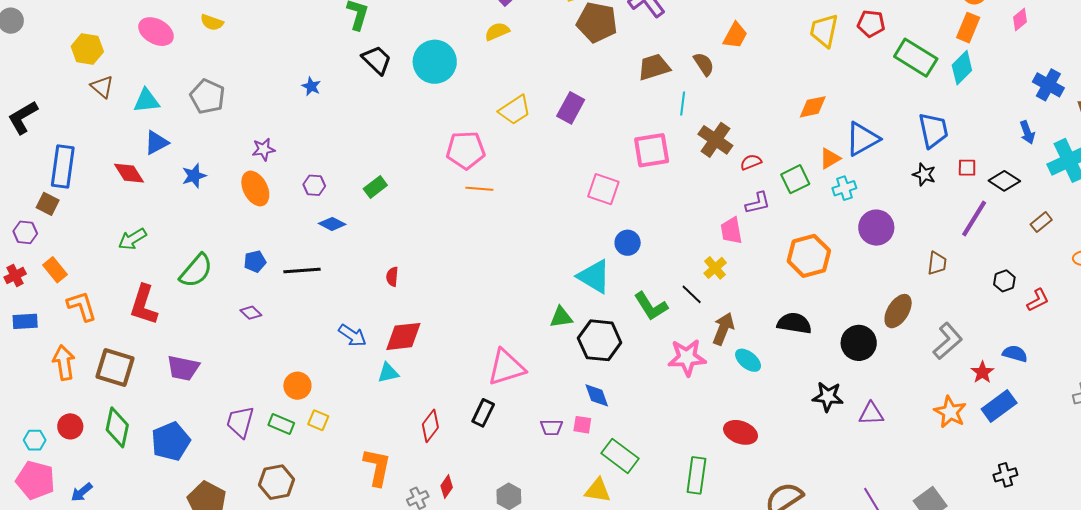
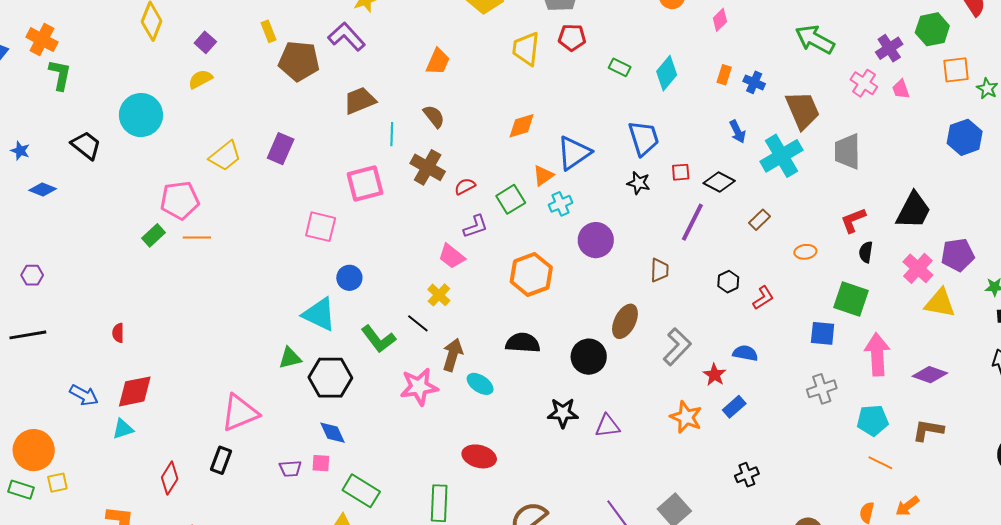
orange rectangle: (968, 28) -> (724, 75), moved, size x0.7
green rectangle: (916, 58) -> (620, 67), size x0.5
black trapezoid: (377, 60) -> (86, 145), moved
brown semicircle: (704, 64) -> (434, 116), moved
blue cross: (1048, 85) -> (754, 82), size x0.7
purple hexagon: (314, 185) -> (32, 275), moved
green rectangle: (375, 187) -> (153, 235), moved
blue diamond: (332, 224) -> (43, 189), moved
pink trapezoid: (731, 231) -> (452, 256), turned -36
orange circle: (297, 386) -> (34, 450), size x1.5
blue rectangle: (999, 406) -> (734, 407), size x0.7
yellow square: (318, 420) -> (57, 483), turned -30

